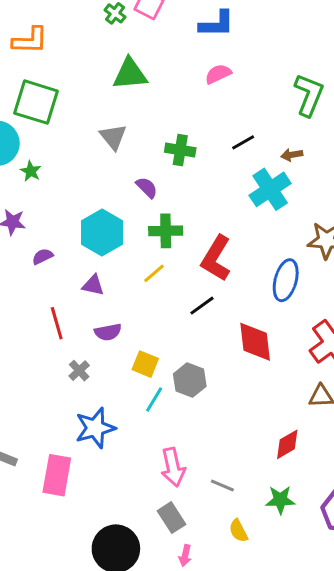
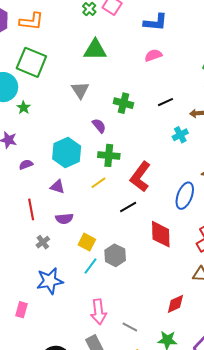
cyan cross: (270, 189) -> (180, 135), size x0.6
pink rectangle: (57, 475) -> (21, 310), size x0.6

